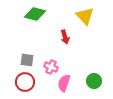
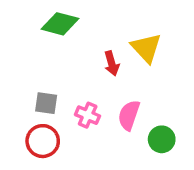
yellow triangle: (85, 16) -> (146, 48), moved
pink semicircle: (64, 83) -> (129, 115), moved

